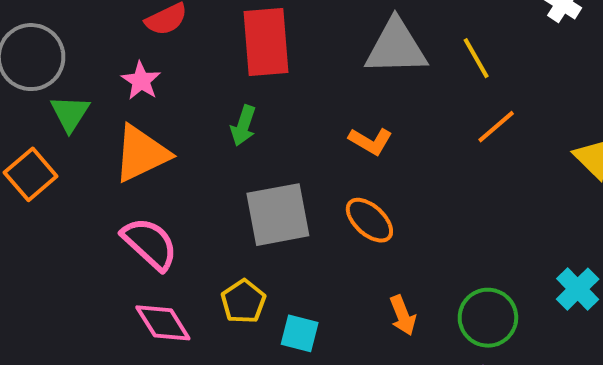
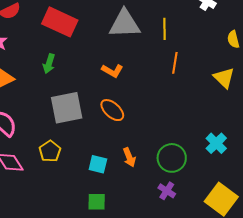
red rectangle: (266, 42) -> (60, 22), turned -60
yellow line: (476, 58) -> (164, 29), turned 30
orange line: (496, 127) -> (175, 63), turned -40
cyan square: (300, 333) -> (98, 164), moved

